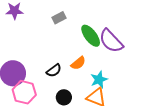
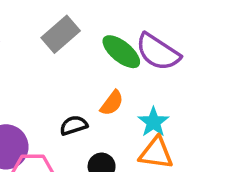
gray rectangle: (59, 18) -> (61, 34), size x1.5
black semicircle: (54, 70) -> (74, 125), turned -147

